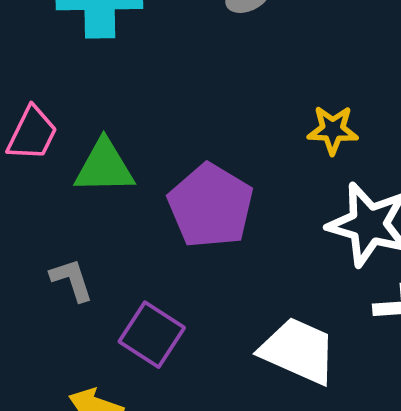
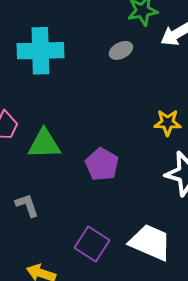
purple pentagon: (211, 206) -> (102, 164), size x0.7
purple square: (152, 335) -> (92, 244), moved

